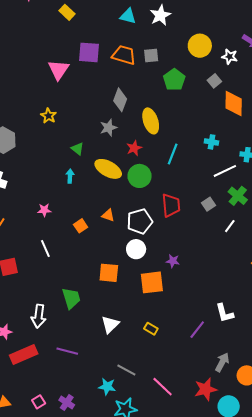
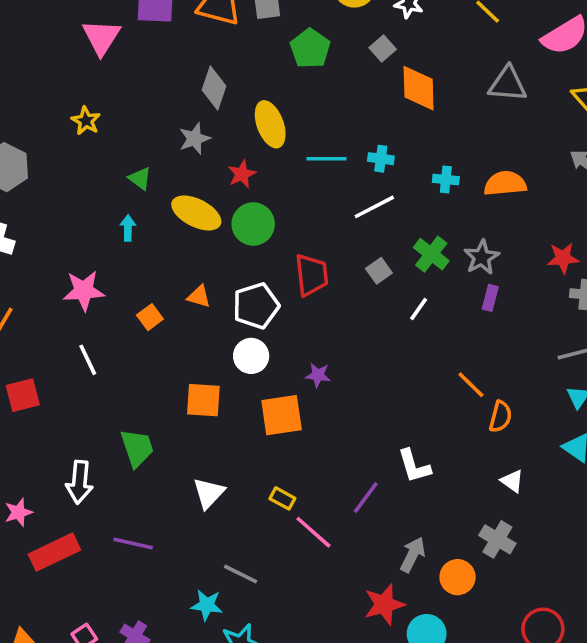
cyan line: (173, 154) -> (327, 159), moved, turned 70
white line: (225, 171) -> (374, 207), moved
pink star: (44, 210) -> (84, 291), size x1.6
pink line: (163, 387) -> (313, 532), moved

